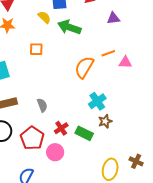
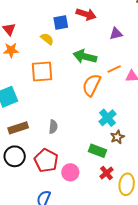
green arrow: (69, 27) -> (85, 57), moved
orange square: (36, 49) -> (42, 71), size x1.6
gray semicircle: (42, 105) -> (53, 127), turned 32
red cross: (61, 128) -> (107, 173), moved

